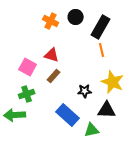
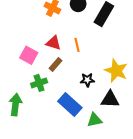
orange line: (102, 50) -> (77, 45), moved
green cross: (27, 94) -> (39, 83), moved
green arrow: (15, 115) -> (15, 105), turned 100

